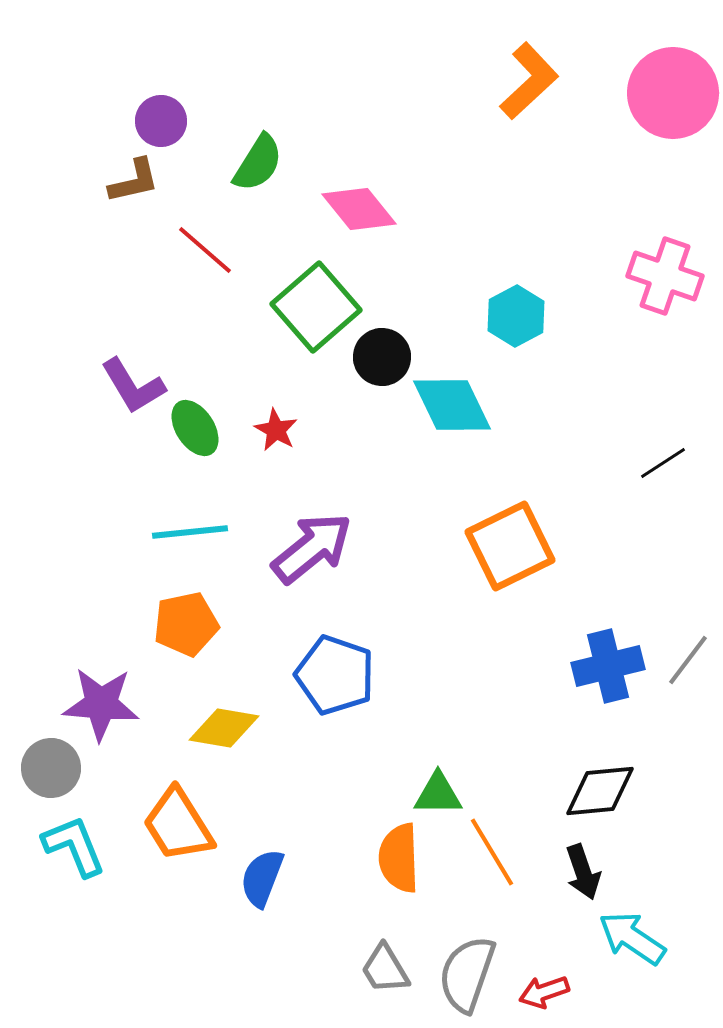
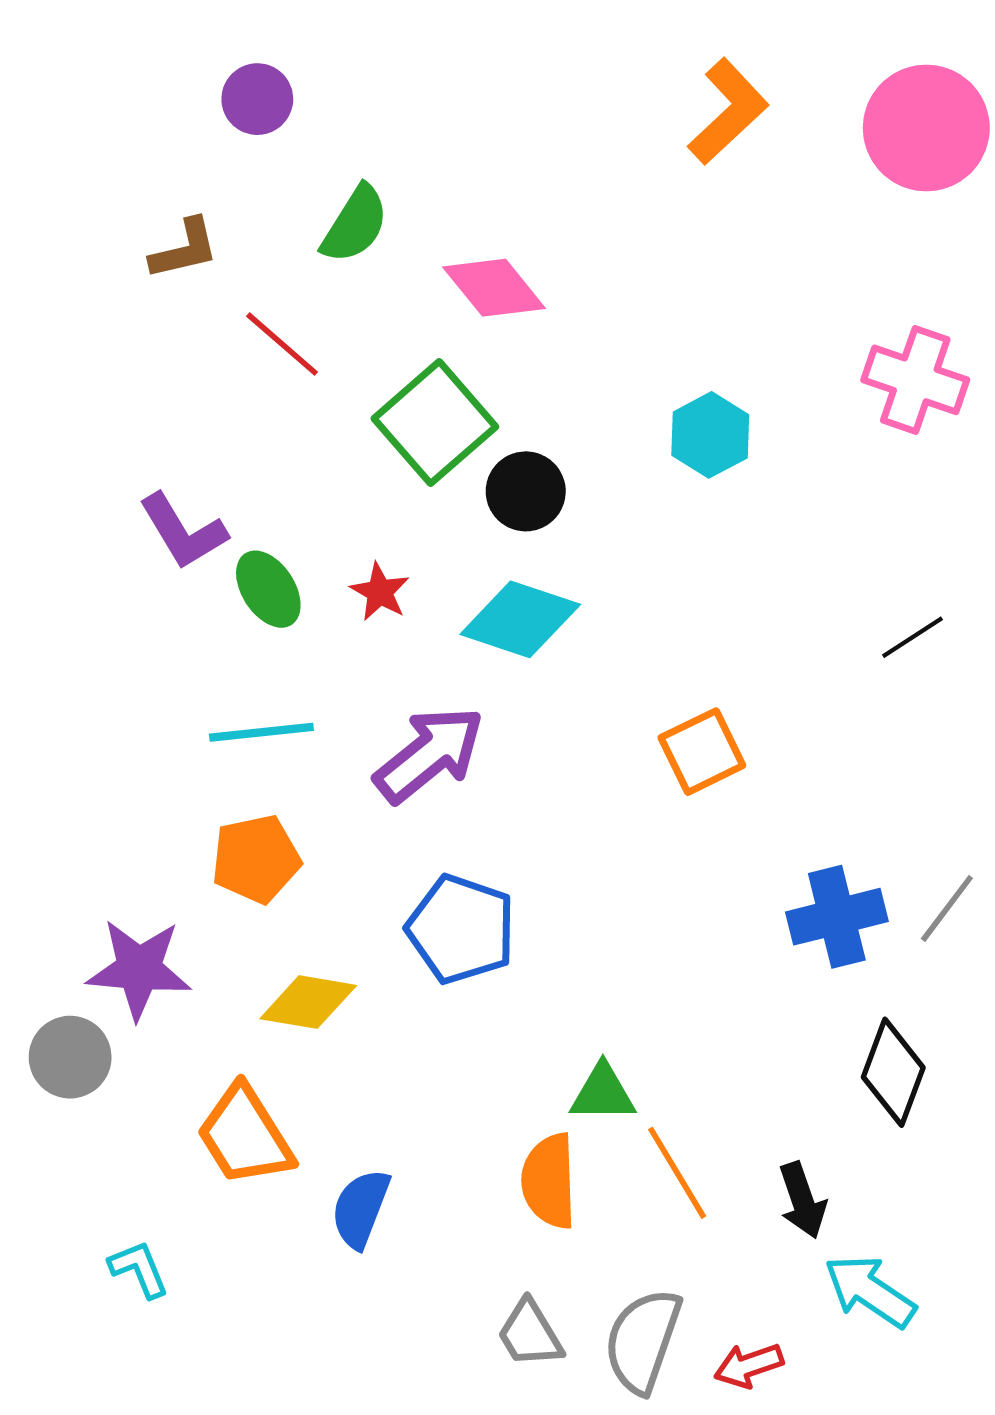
purple circle: (161, 121) -> (257, 99), moved
cyan diamond: (452, 405) -> (520, 619), moved, turned -46
orange square: (510, 546) -> (702, 752), size x0.7
black diamond: (600, 791) -> (893, 1072), moved, turned -64
cyan L-shape: (74, 846) -> (139, 1269), moved, size x0.7

